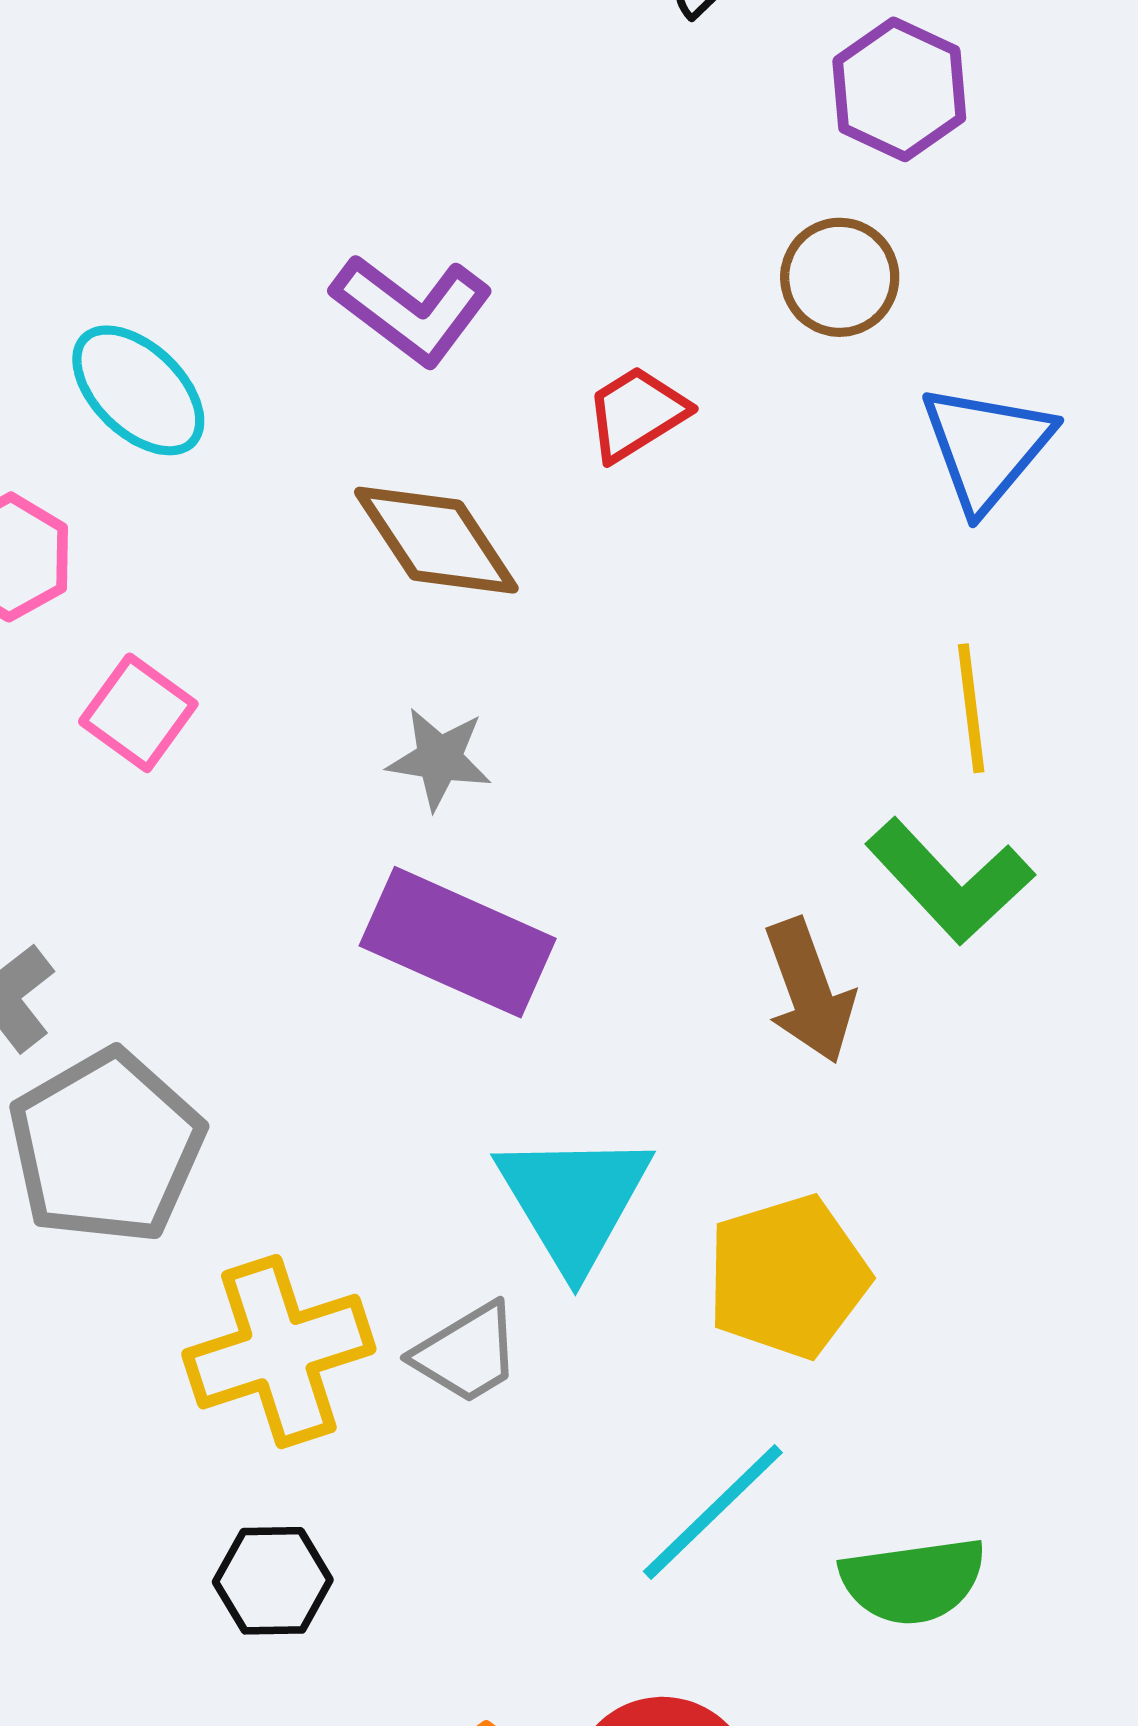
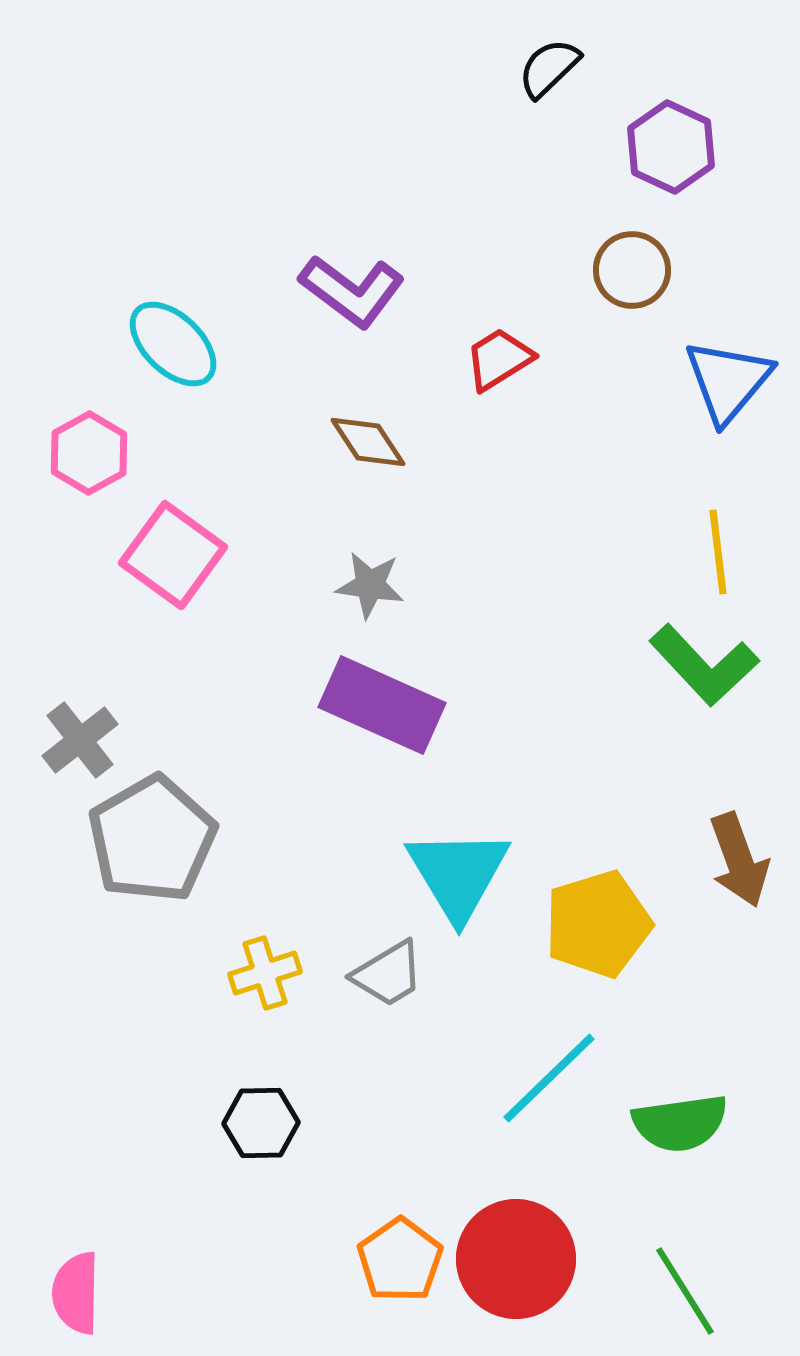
brown diamond: (436, 540) -> (368, 442), size x0.7
pink square: (138, 713) -> (173, 555), size x1.4
brown arrow: (809, 991) -> (739, 860), moved
yellow cross: (279, 1352) -> (265, 973), size x0.6

